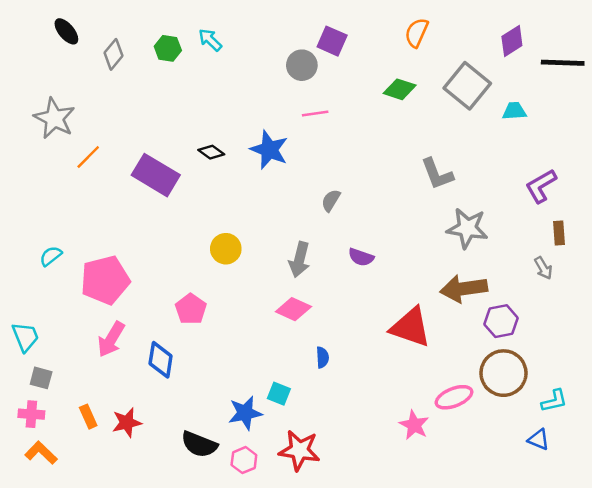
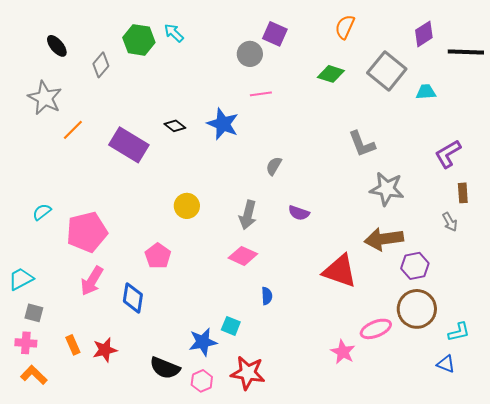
black ellipse: (66, 31) -> (57, 46), moved
green hexagon: (168, 48) -> (139, 40), size x1.4
gray diamond: (114, 54) -> (101, 65), moved
cyan trapezoid: (25, 337) -> (21, 279), turned -96

